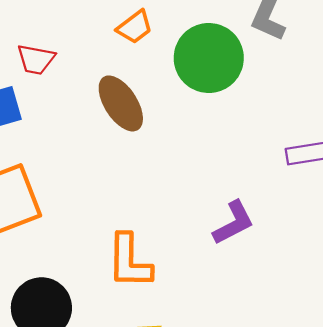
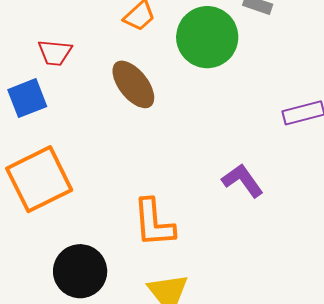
purple L-shape: (233, 223) -> (243, 181), turned -93

